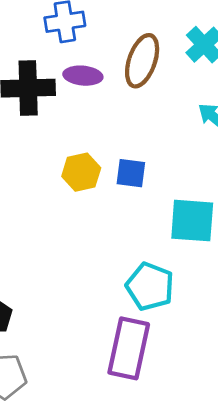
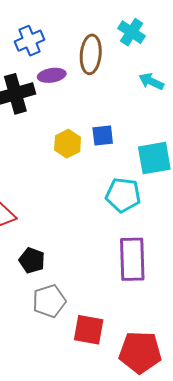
cyan pentagon: (150, 286) -> (123, 195), moved

